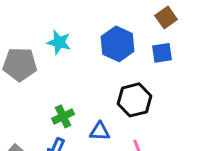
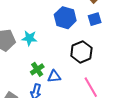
cyan star: (59, 42) -> (29, 38), moved
blue triangle: (100, 131) -> (54, 76), moved

